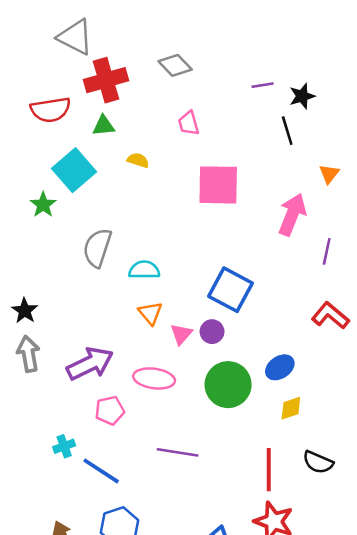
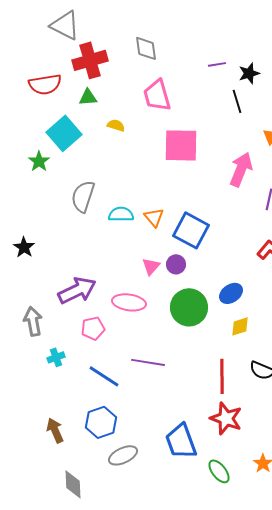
gray diamond: (175, 65) -> (146, 48), turned 36
pink trapezoid: (189, 123) -> (157, 95), size x1.6
orange triangle: (150, 313) -> (154, 217), moved
gray arrow: (28, 354) -> (33, 321), moved
blue line: (101, 471) -> (104, 376), moved

